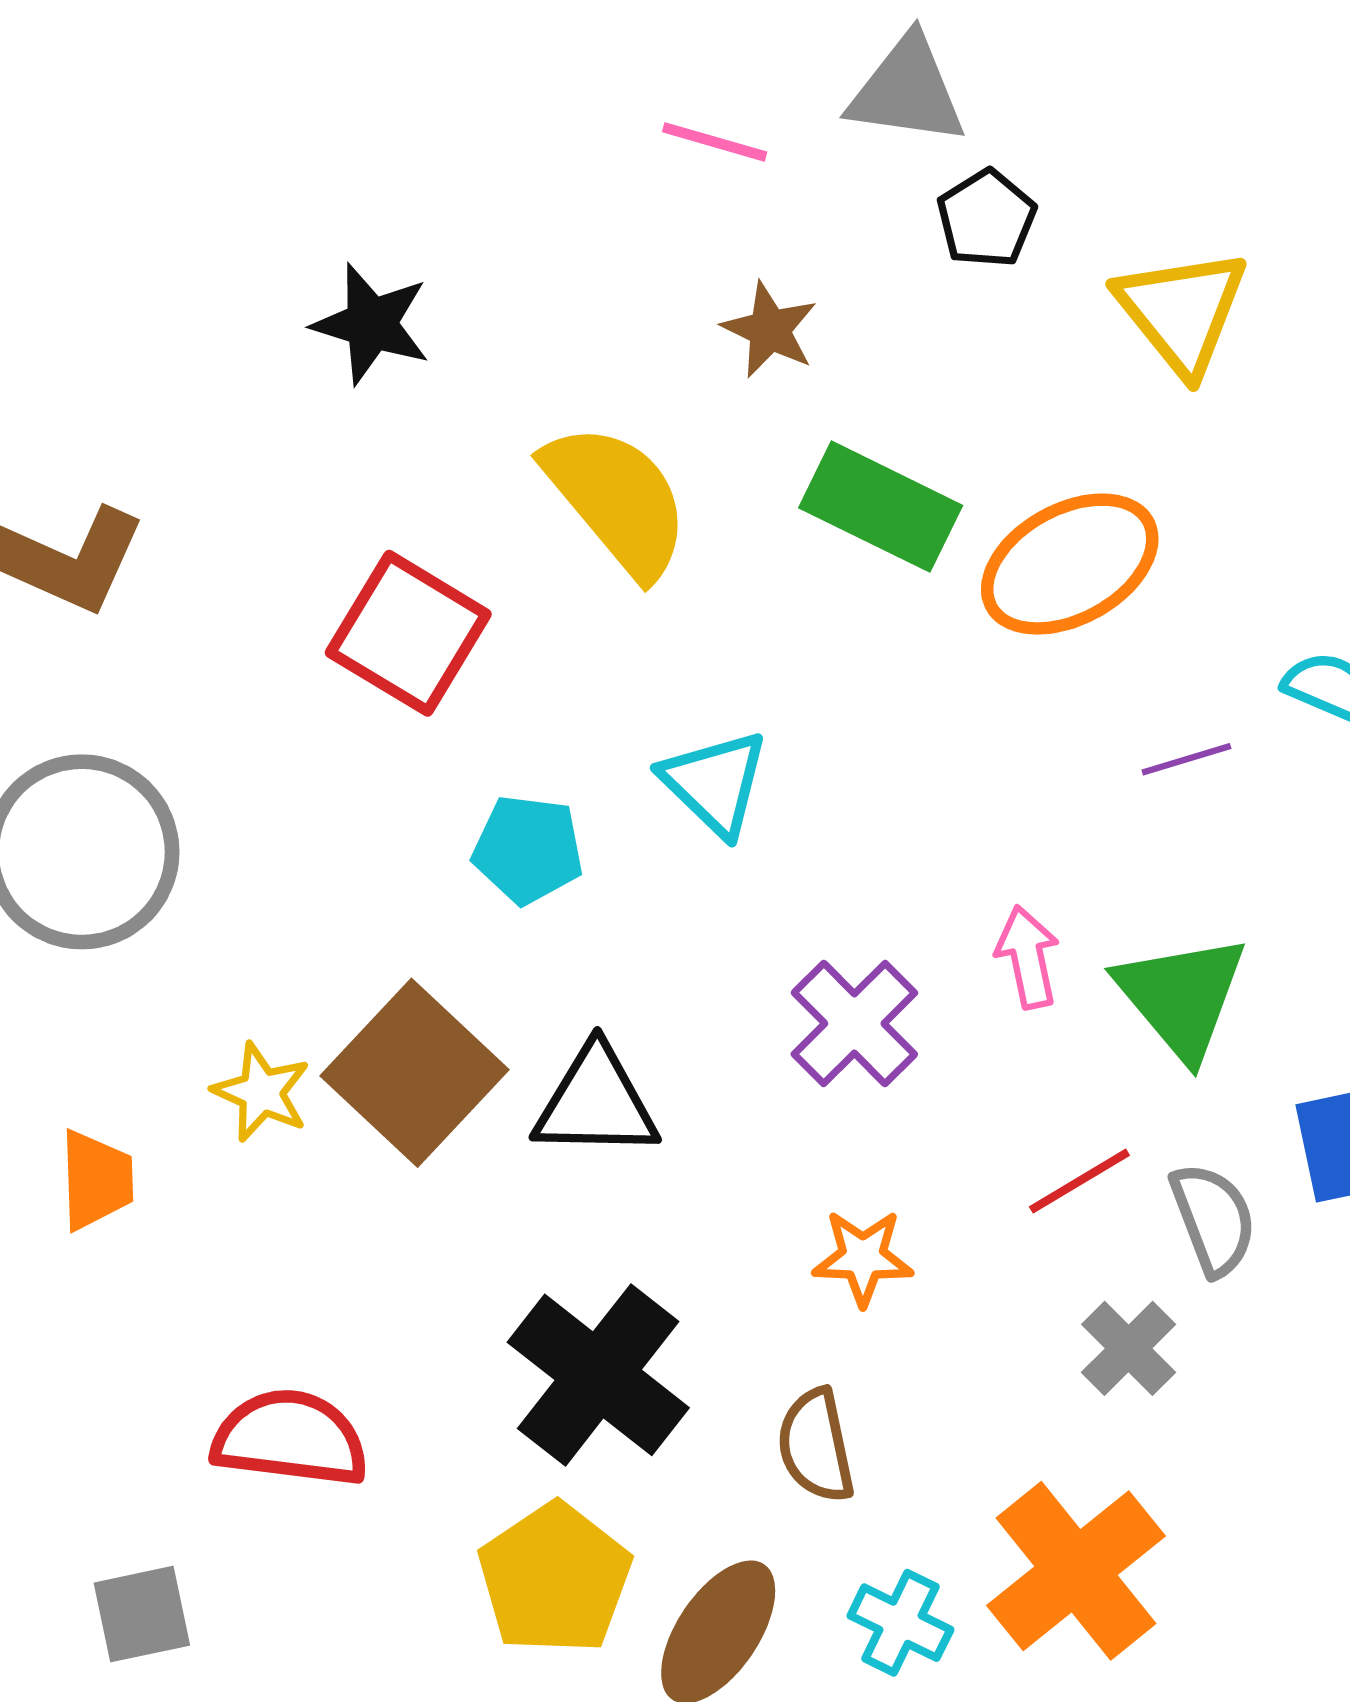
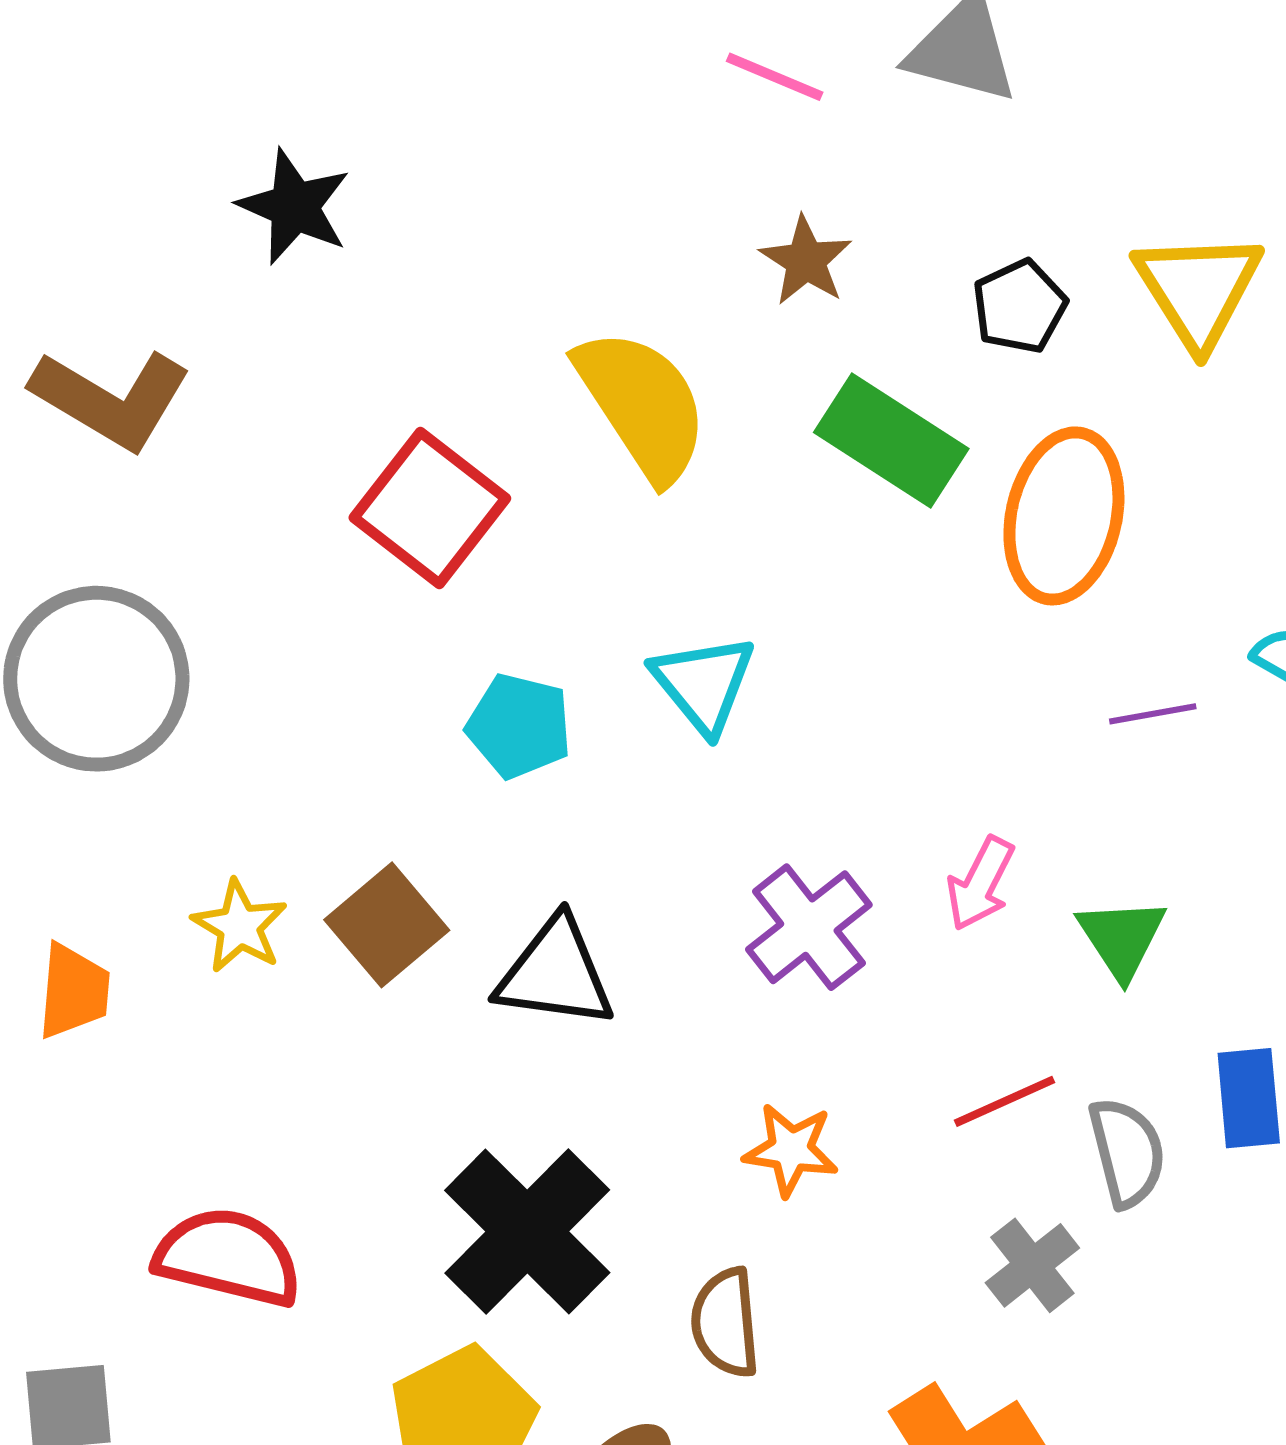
black pentagon: (986, 219) -> (1019, 306), moved
black star: (371, 324) -> (294, 207), moved
orange ellipse: (1070, 564) -> (1064, 516), turned -55
pink arrow: (1028, 957) -> (980, 884), turned -148
green triangle: (1182, 997) -> (1122, 938), size x0.7
brown square: (414, 1073) -> (387, 925), size x0.7

